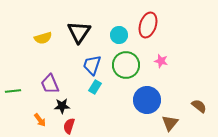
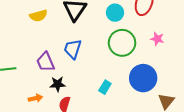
blue trapezoid: (92, 65) -> (73, 49), moved
cyan rectangle: (95, 87) -> (105, 87), moved
orange arrow: (40, 120) -> (35, 98), turned -64

